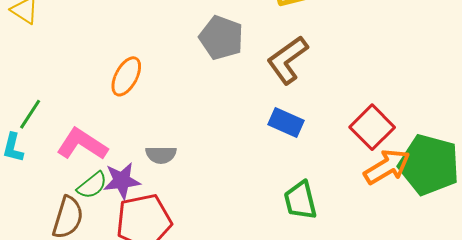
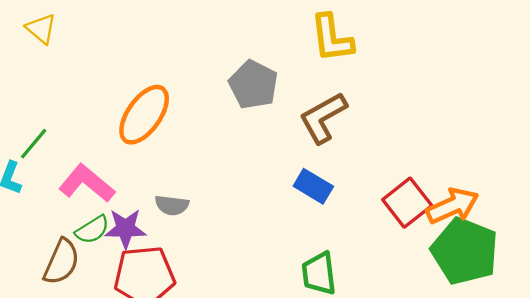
orange ellipse: (126, 76) -> (144, 115), size x1.4
orange arrow: (387, 167) -> (453, 206), moved

